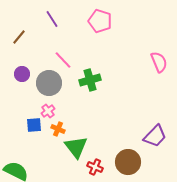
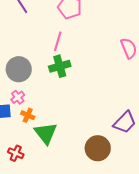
pink line: (63, 60) -> (58, 41), moved, turned 60
red cross: (95, 167) -> (16, 153), moved

